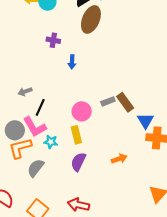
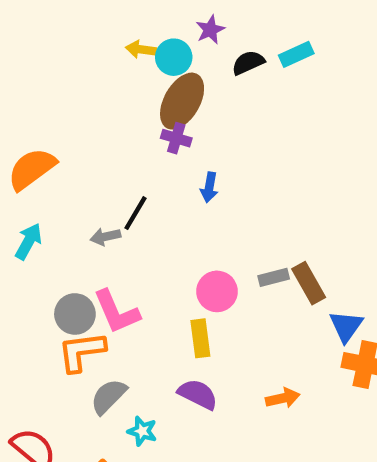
brown ellipse: (91, 19) -> (182, 101), moved
black line: (40, 107) -> (136, 213), moved
cyan star: (51, 142) -> (142, 431), moved
purple semicircle: (78, 162) -> (198, 394), turned 84

